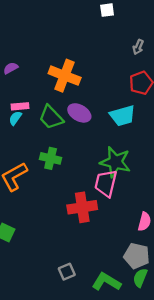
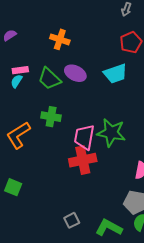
orange cross: (65, 76) -> (60, 39), size x0.7
green star: (115, 162) -> (111, 133), moved
pink trapezoid: (106, 183) -> (84, 137), moved

